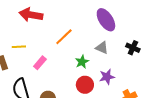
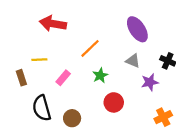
green star: (82, 62) -> (100, 75), moved
purple star: (107, 77) -> (150, 82), moved

